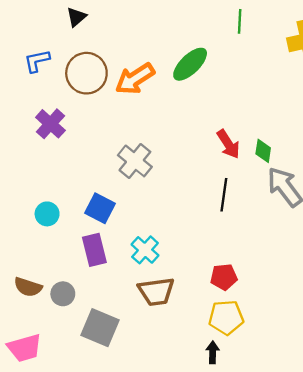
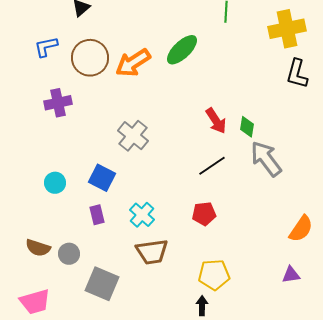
purple cross: (50, 124) -> (58, 103), turned 36
black line: (224, 195) -> (212, 166), turned 48
purple rectangle: (94, 250) -> (97, 215), size x0.7
red pentagon: (224, 277) -> (204, 214), moved

